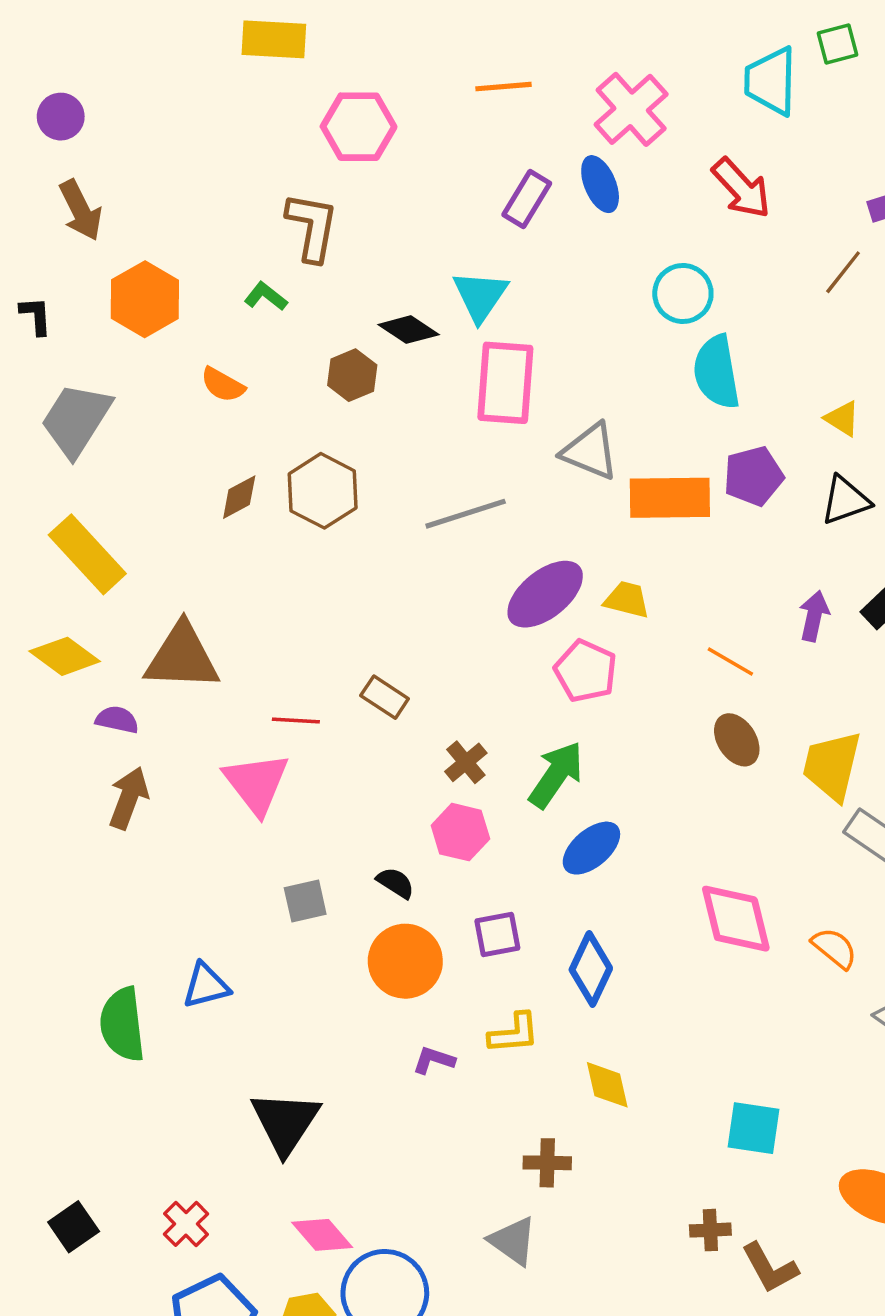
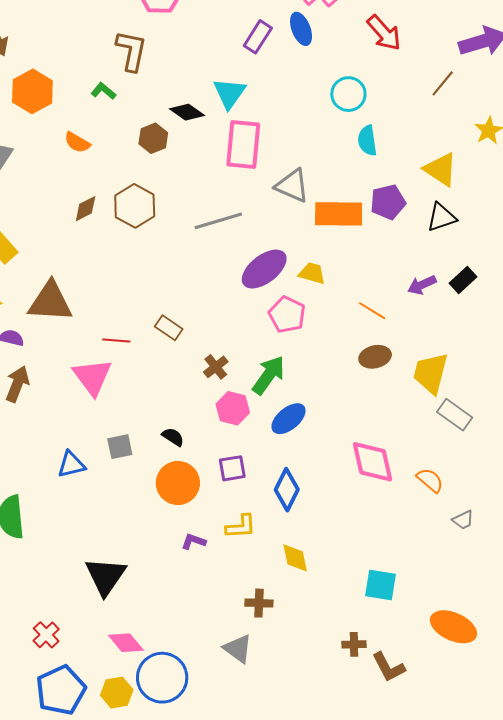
cyan semicircle: (717, 372) -> (367, 141), size x0.7
yellow triangle: (842, 419) -> (441, 169), size x1.6
purple arrow: (814, 616) -> (422, 285), turned -128
brown ellipse: (737, 740) -> (375, 357), turned -72
pink hexagon: (460, 832) -> (233, 408), moved
blue triangle: (206, 986) -> (71, 464), moved

